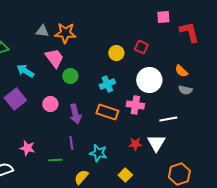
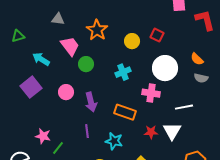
orange star: (65, 33) -> (97, 30), moved, turned 30
orange rectangle: (107, 112) -> (125, 112), moved
green line: (55, 160) -> (58, 148), moved, turned -48

